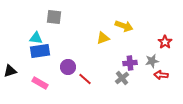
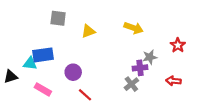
cyan triangle: (36, 38) -> (30, 64), moved
yellow triangle: (103, 38) -> (88, 31), moved
gray star: (152, 61) -> (150, 57), moved
red line: (85, 79) -> (85, 95), moved

